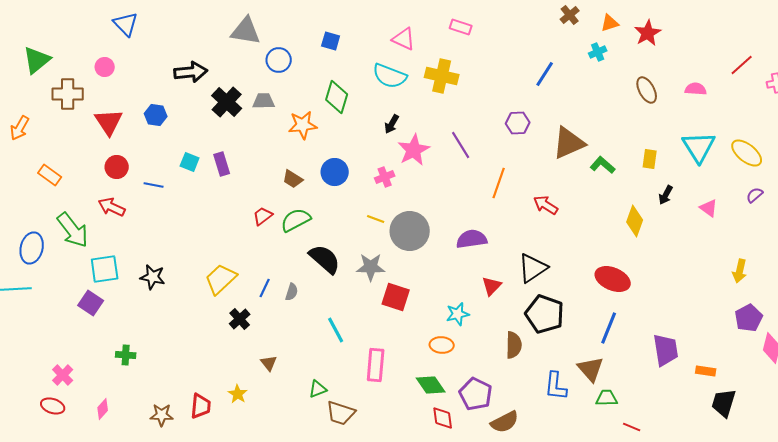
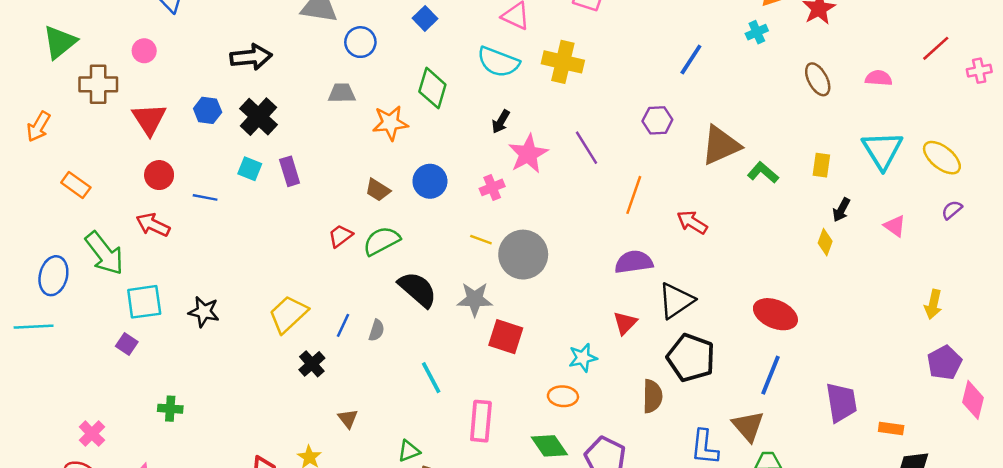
blue square: (331, 41) -> (425, 18), turned 30
black cross: (227, 102) -> (258, 117), moved
yellow diamond: (635, 221) -> (825, 242), moved, size x0.7
purple semicircle: (472, 239) -> (634, 262), moved
purple square: (91, 303) -> (127, 344), size x0.7

